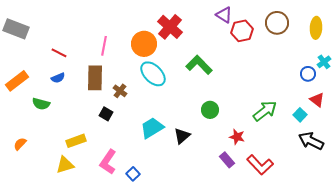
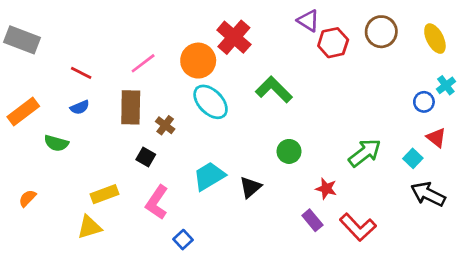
yellow ellipse: (316, 28) -> (435, 39), turned -30
pink line: (104, 46) -> (143, 63), turned 42
pink L-shape: (108, 162) -> (157, 202), moved

